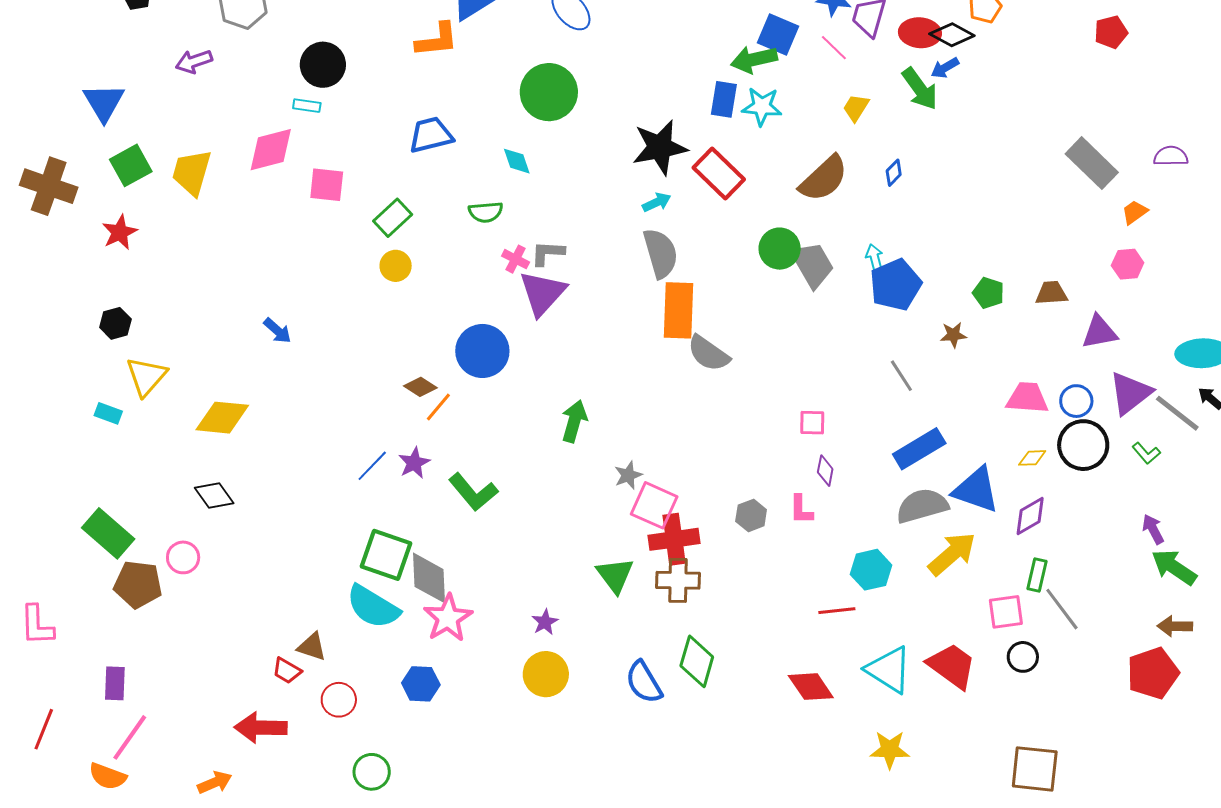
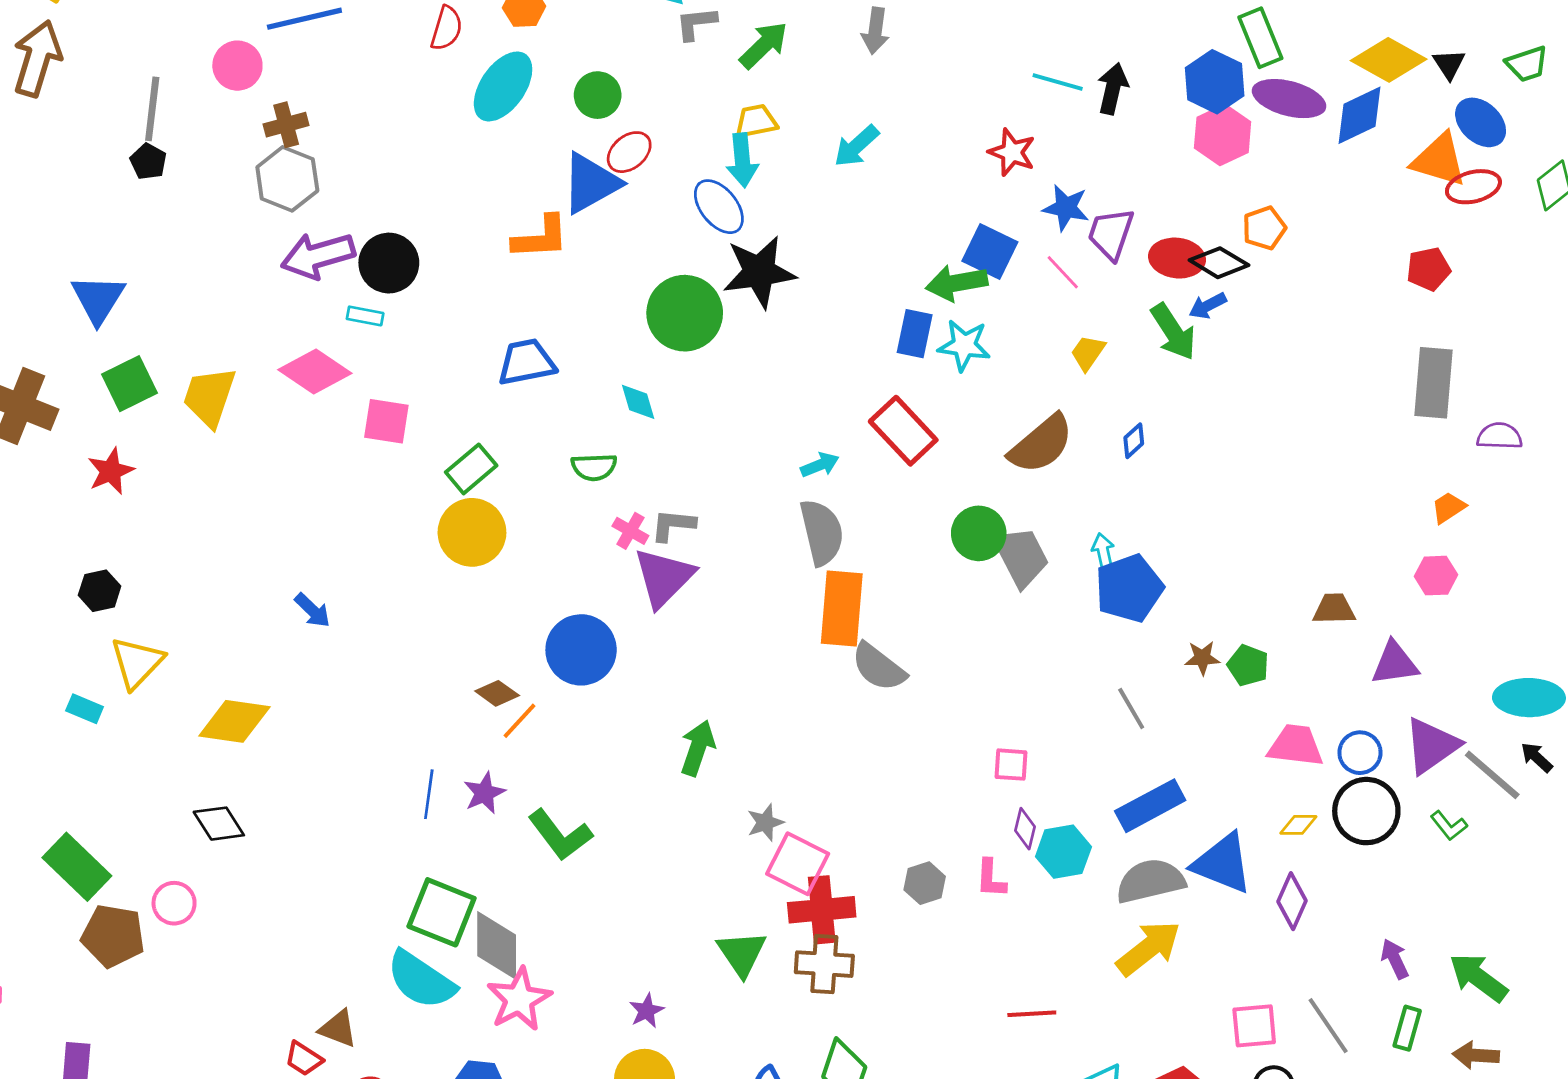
purple arrow: (194, 61) -> (318, 256), moved, size x1.5
black star: (660, 147) -> (759, 272), moved
pink diamond: (271, 150) -> (315, 372), turned 46
gray rectangle: (1092, 163) -> (1433, 383), moved, turned 48
yellow circle: (396, 266) -> (472, 532), size x1.6
green pentagon: (988, 293) -> (1248, 665), moved
blue line: (372, 466) -> (429, 794), turned -39
purple diamond: (1030, 516) -> (1292, 901), turned -39
purple arrow: (1153, 529) -> (1395, 959), moved
yellow arrow: (952, 554) -> (1148, 948), moved
cyan hexagon: (871, 570) -> (1063, 852), moved
green rectangle: (1037, 575) -> (1407, 1028), moved

